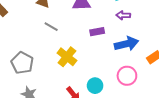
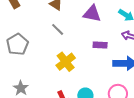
gray pentagon: (22, 63) -> (17, 44), moved

